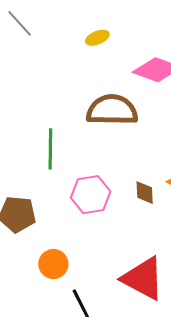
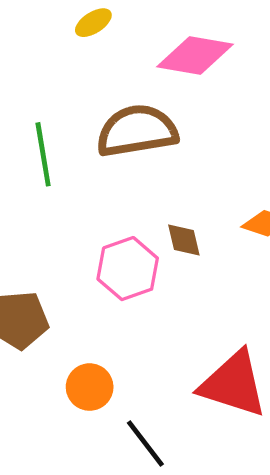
green line: (50, 149) -> (43, 154), moved
brown diamond: (145, 193) -> (184, 240), moved

